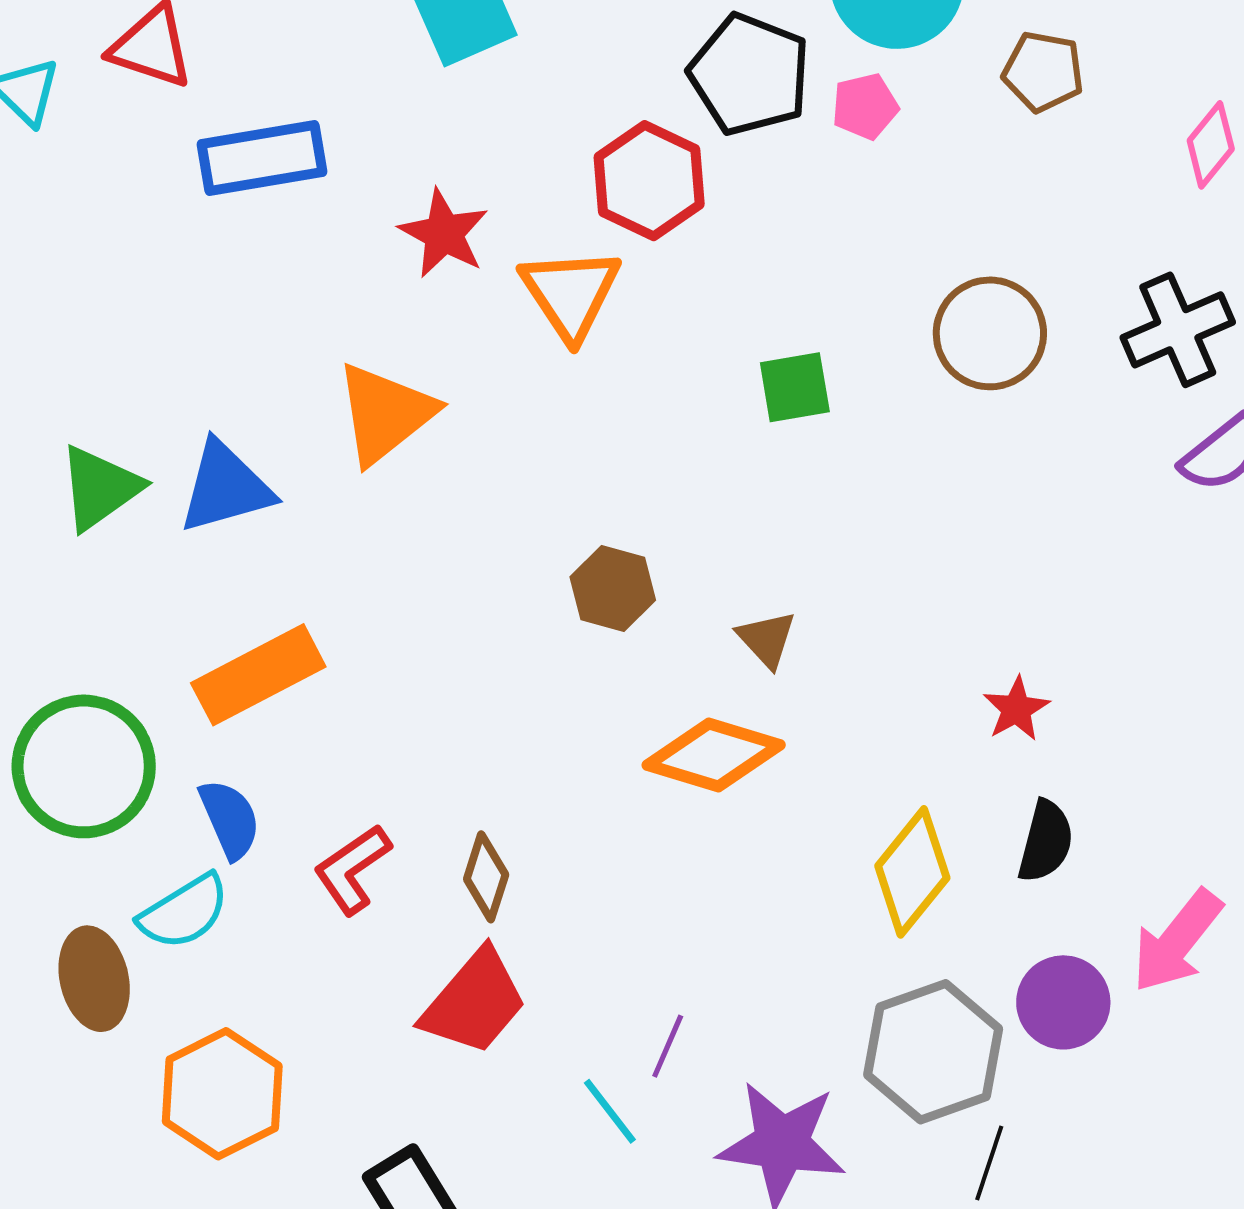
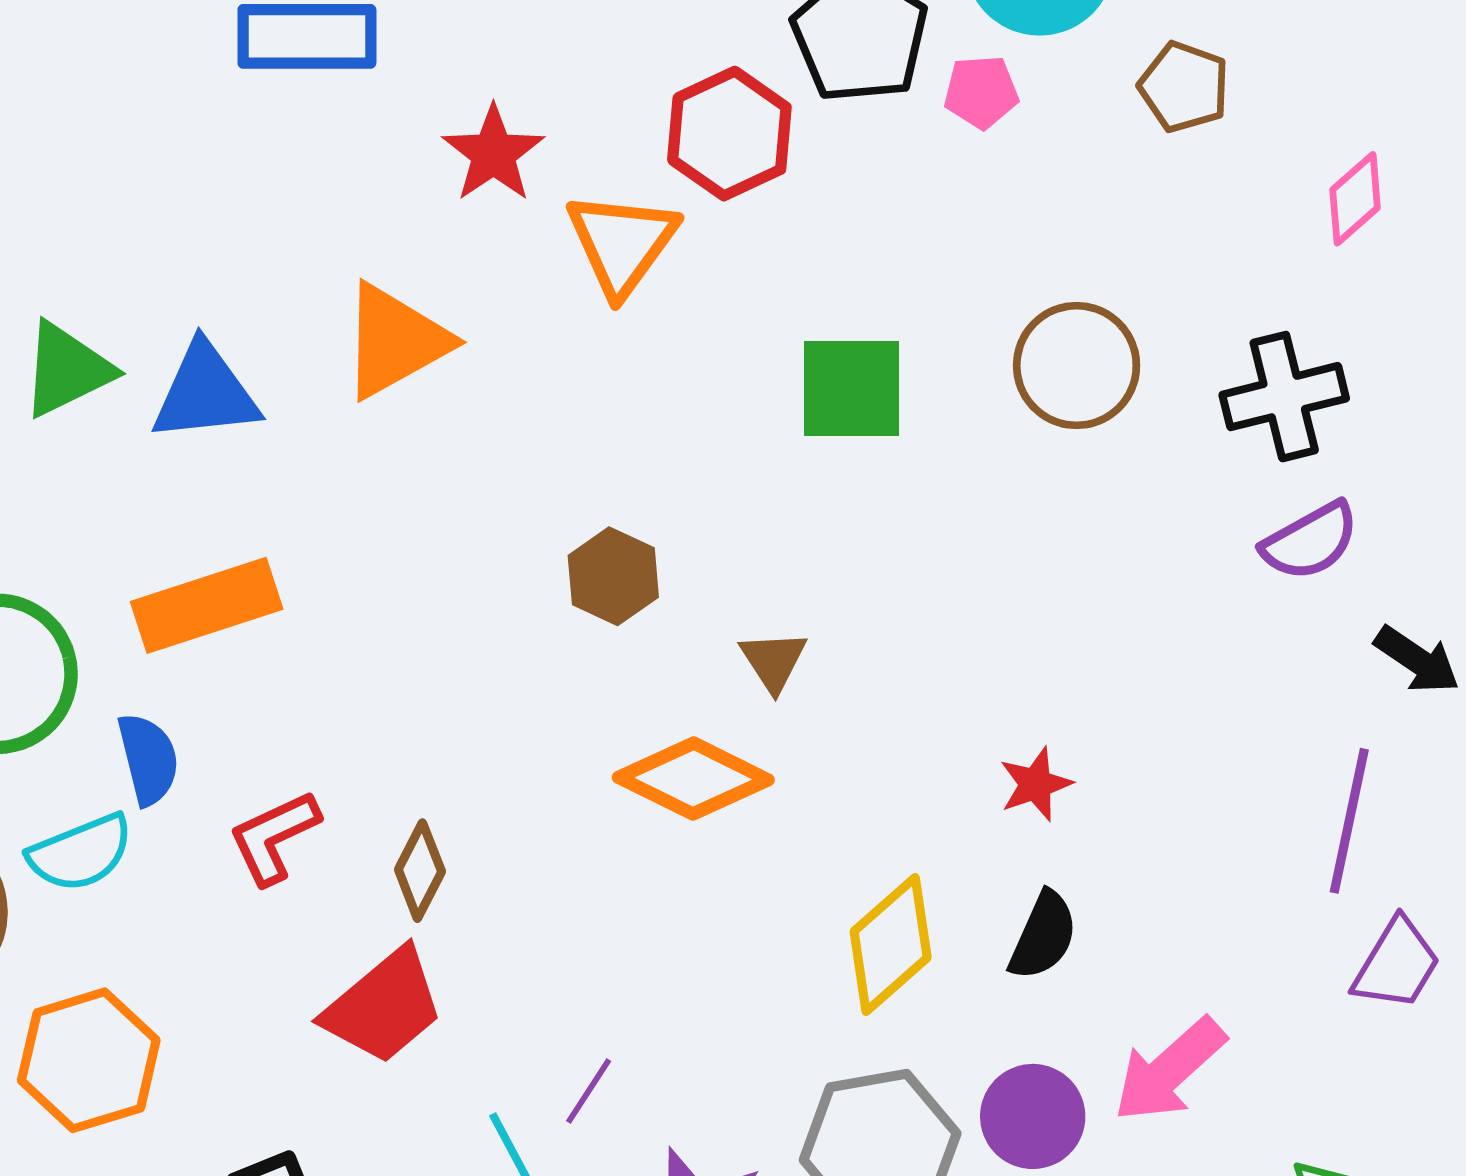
green square: (795, 387) -> (851, 388), size x1.4

